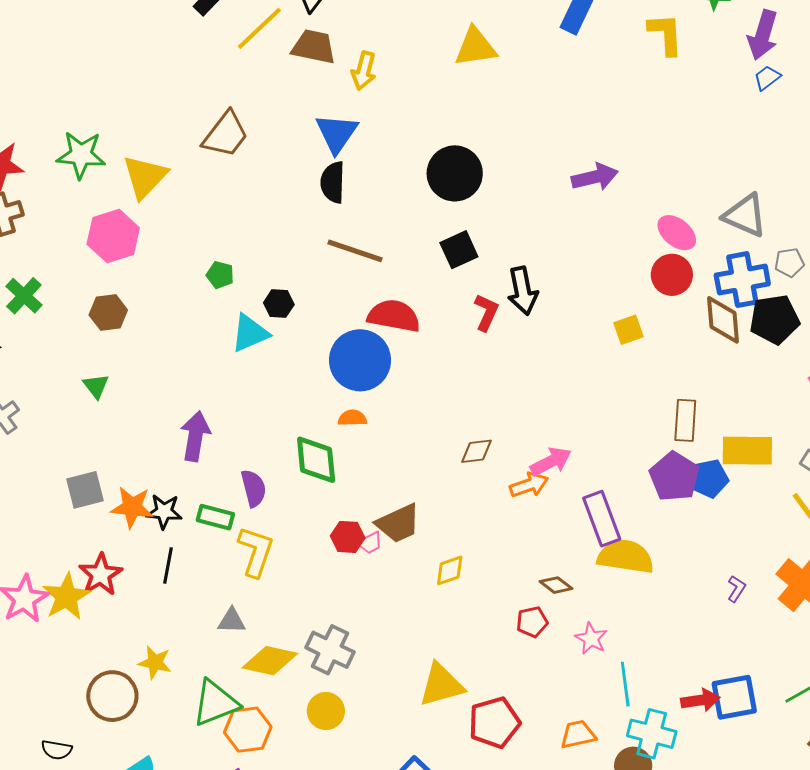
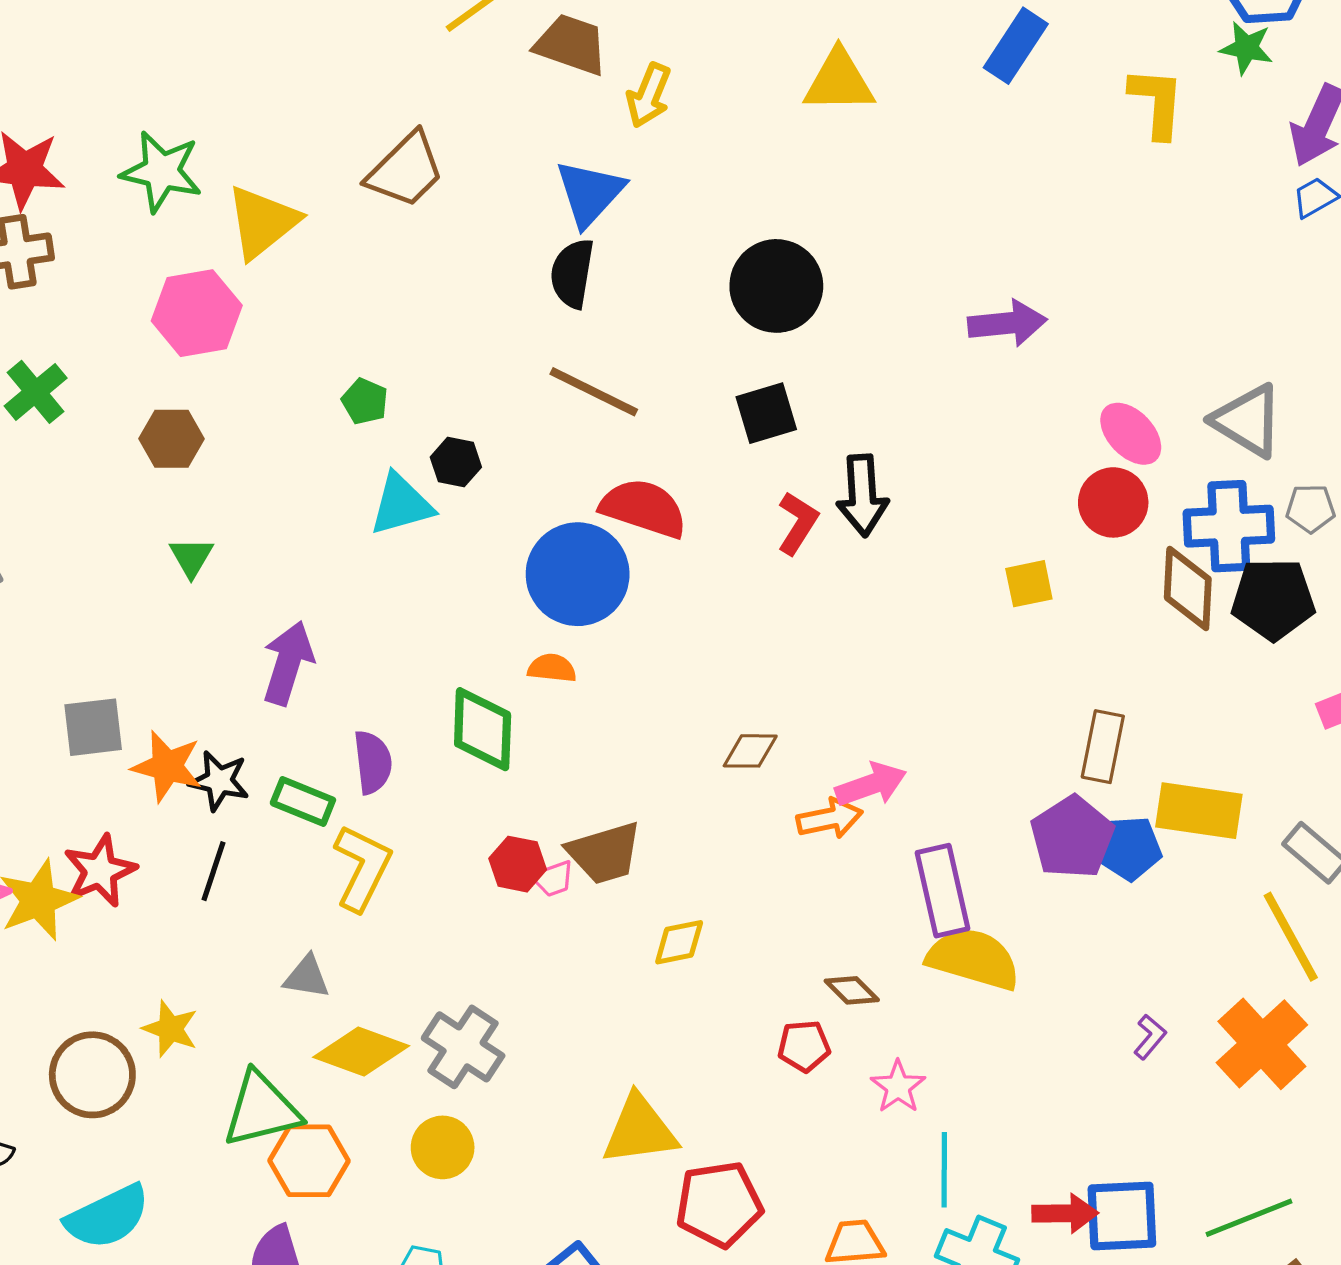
green triangle: (96, 386) -> (191, 557), moved

